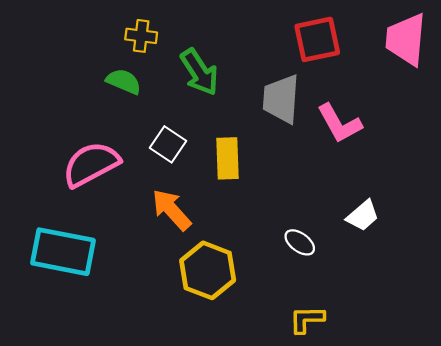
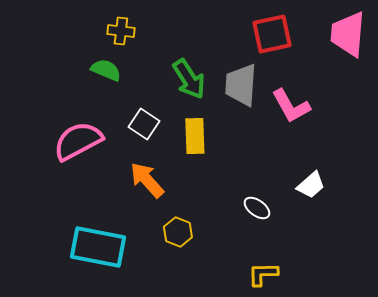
green arrow: (199, 72) -> (189, 79), moved
cyan rectangle: (63, 252) -> (98, 247), moved
yellow hexagon: (208, 270) -> (178, 232), size x0.6

